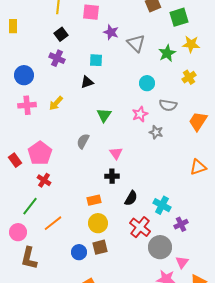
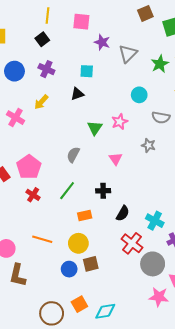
black square: (61, 34) -> (42, 39), moved
gray triangle: (136, 43) -> (128, 54), turned 30
blue circle: (24, 75) -> (14, 71), moved
yellow arrow: (56, 103) -> (41, 102), moved
pink cross: (27, 105) -> (16, 118), turned 36
pink star: (140, 114) -> (120, 122), moved
pink triangle: (116, 153) -> (115, 159), moved
green line: (30, 206) -> (67, 191), moved
orange line: (53, 223) -> (42, 239), turned 54
yellow circle: (98, 223) -> (78, 243), moved

